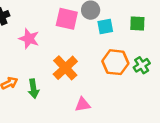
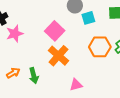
pink square: (67, 19) -> (55, 31), moved, turned 36
pink star: (29, 39) -> (15, 34), moved, turned -30

